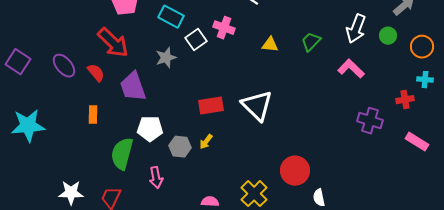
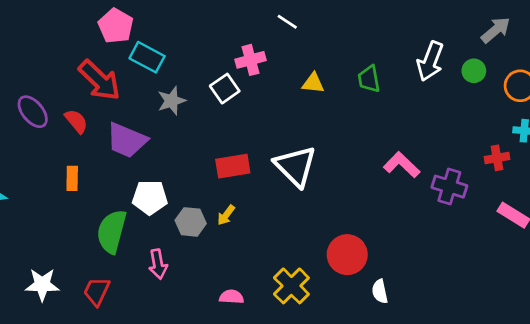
cyan rectangle: (171, 17) -> (147, 57), moved
pink cross: (224, 28) -> (251, 60), turned -35
white square: (196, 40) -> (225, 89), moved
green trapezoid: (311, 42) -> (369, 79), turned -55
pink L-shape: (351, 69) -> (402, 165), moved
purple trapezoid: (133, 87) -> (127, 140), turned -48

